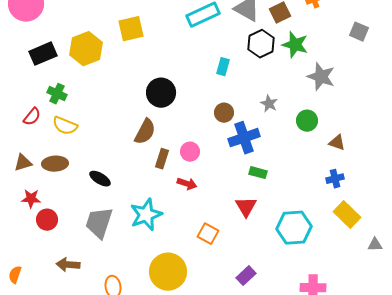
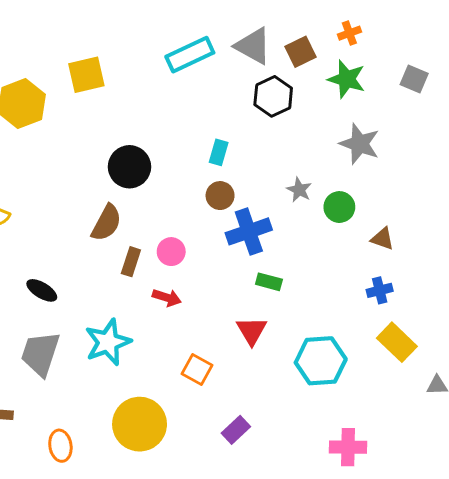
green star: (295, 45) -> (347, 79), moved
cyan rectangle: (223, 67) -> (219, 152), moved
gray star: (269, 104) -> (299, 190), moved
purple rectangle: (246, 276) -> (236, 430), moved

